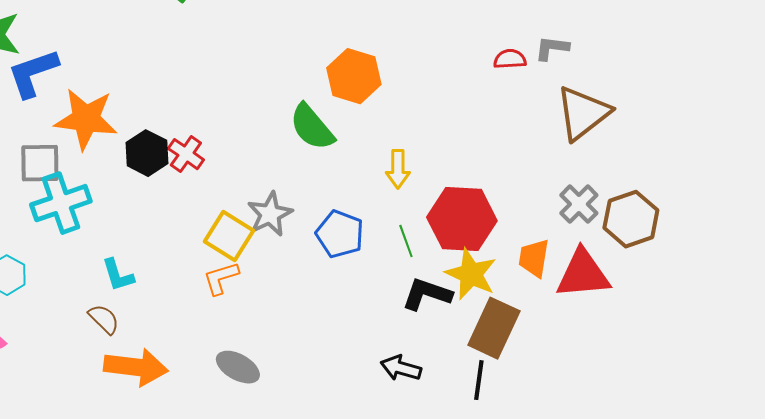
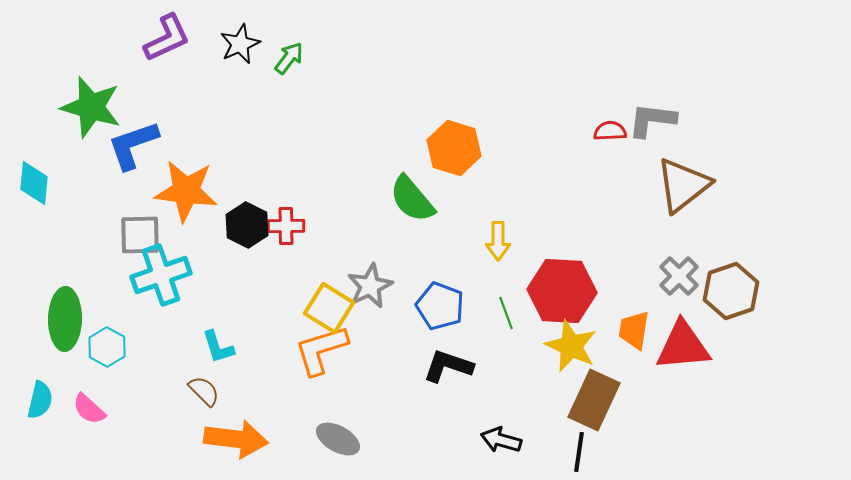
gray L-shape: (552, 48) -> (652, 120), size x1.4
red cross: (186, 154) -> (286, 226), turned -36
orange L-shape: (221, 278) -> (321, 350), size x1.5
black L-shape: (427, 294) -> (448, 366), moved

